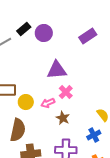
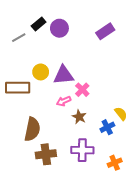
purple triangle: (57, 70) -> (64, 75), moved
yellow circle: (26, 102) -> (41, 72), moved
blue cross: (94, 135) -> (107, 127), moved

